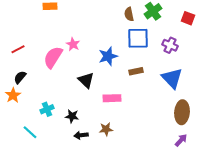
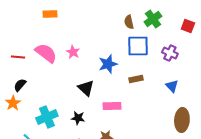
red line: (18, 49) -> (18, 57), turned 32
pink semicircle: (53, 57) -> (46, 53), moved, turned 95
blue triangle: (172, 78) -> (172, 86), size x0.6
cyan cross: (47, 109) -> (47, 117), size x1.5
black star: (72, 116) -> (78, 118), moved

